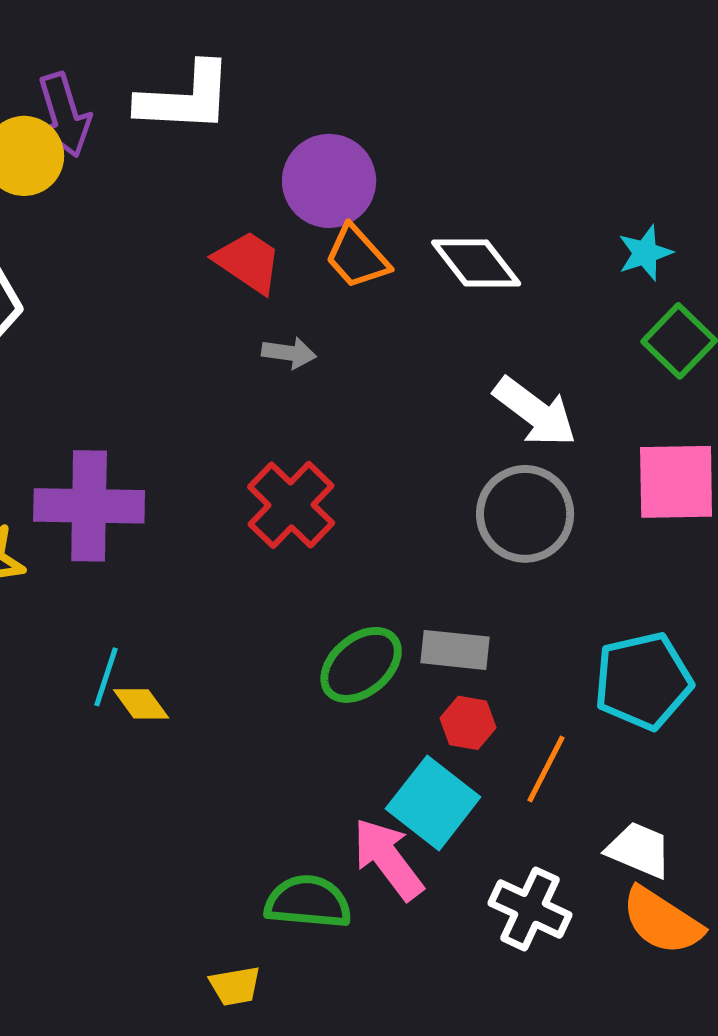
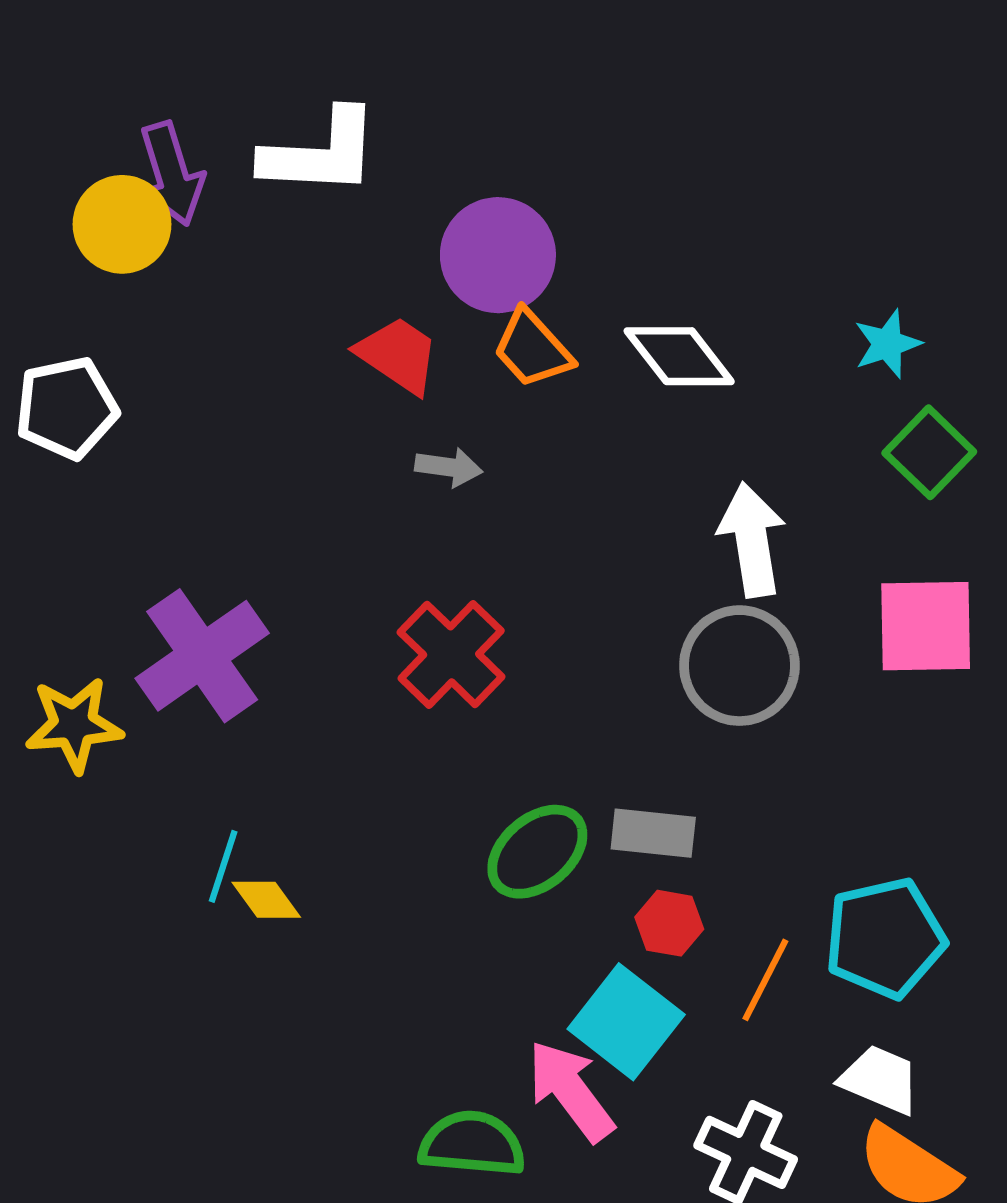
white arrow: (535, 412) -> (752, 540), turned -136
purple cross: (89, 506) -> (202, 656), turned -36
cyan pentagon: (643, 681) -> (885, 938), moved

